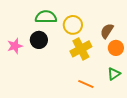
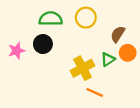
yellow circle: (73, 25) -> (86, 18), moved
yellow cross: (81, 49) -> (83, 68), moved
green triangle: (114, 74) -> (108, 59), moved

